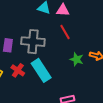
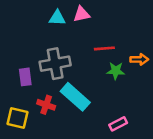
red line: (65, 32) -> (104, 48), moved, turned -49

